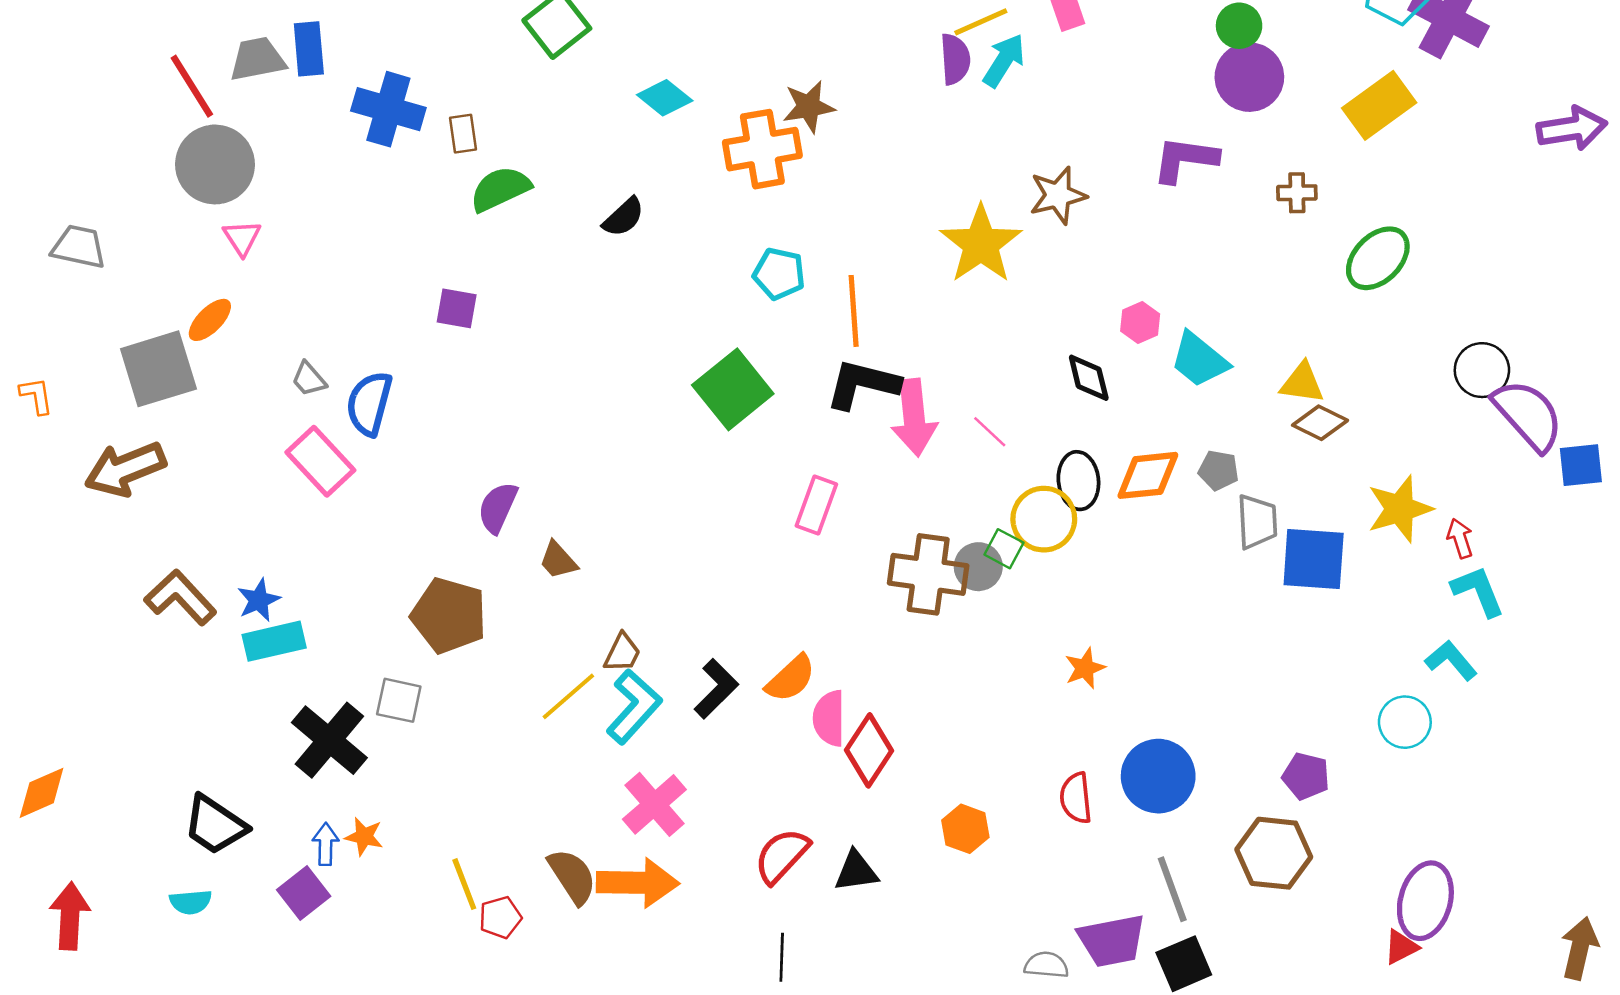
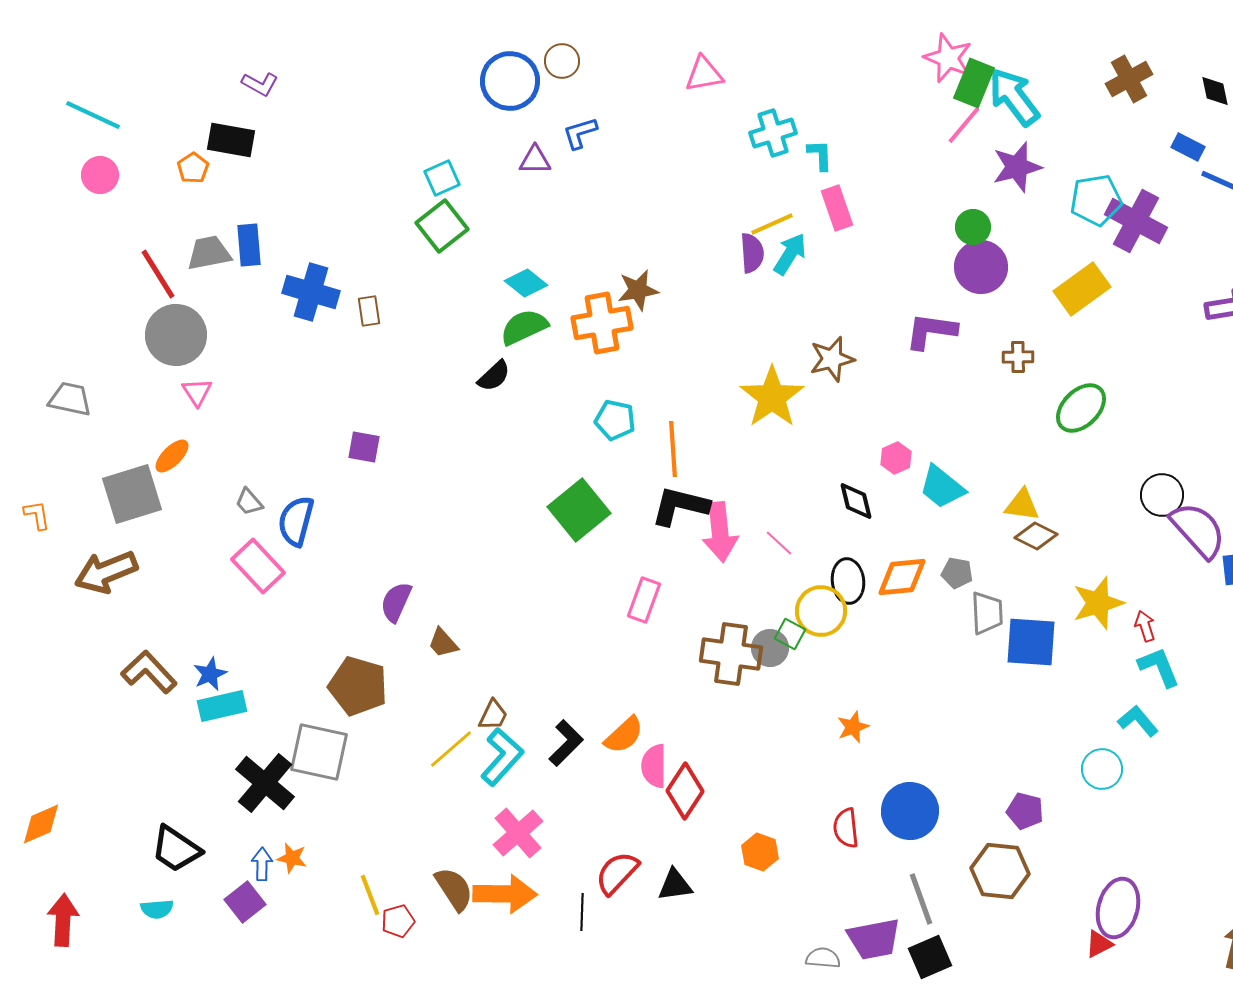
green semicircle: (500, 189) -> (524, 327), moved
gray square: (399, 700) -> (319, 752), size x1.6
black line: (782, 957) -> (582, 912), moved

